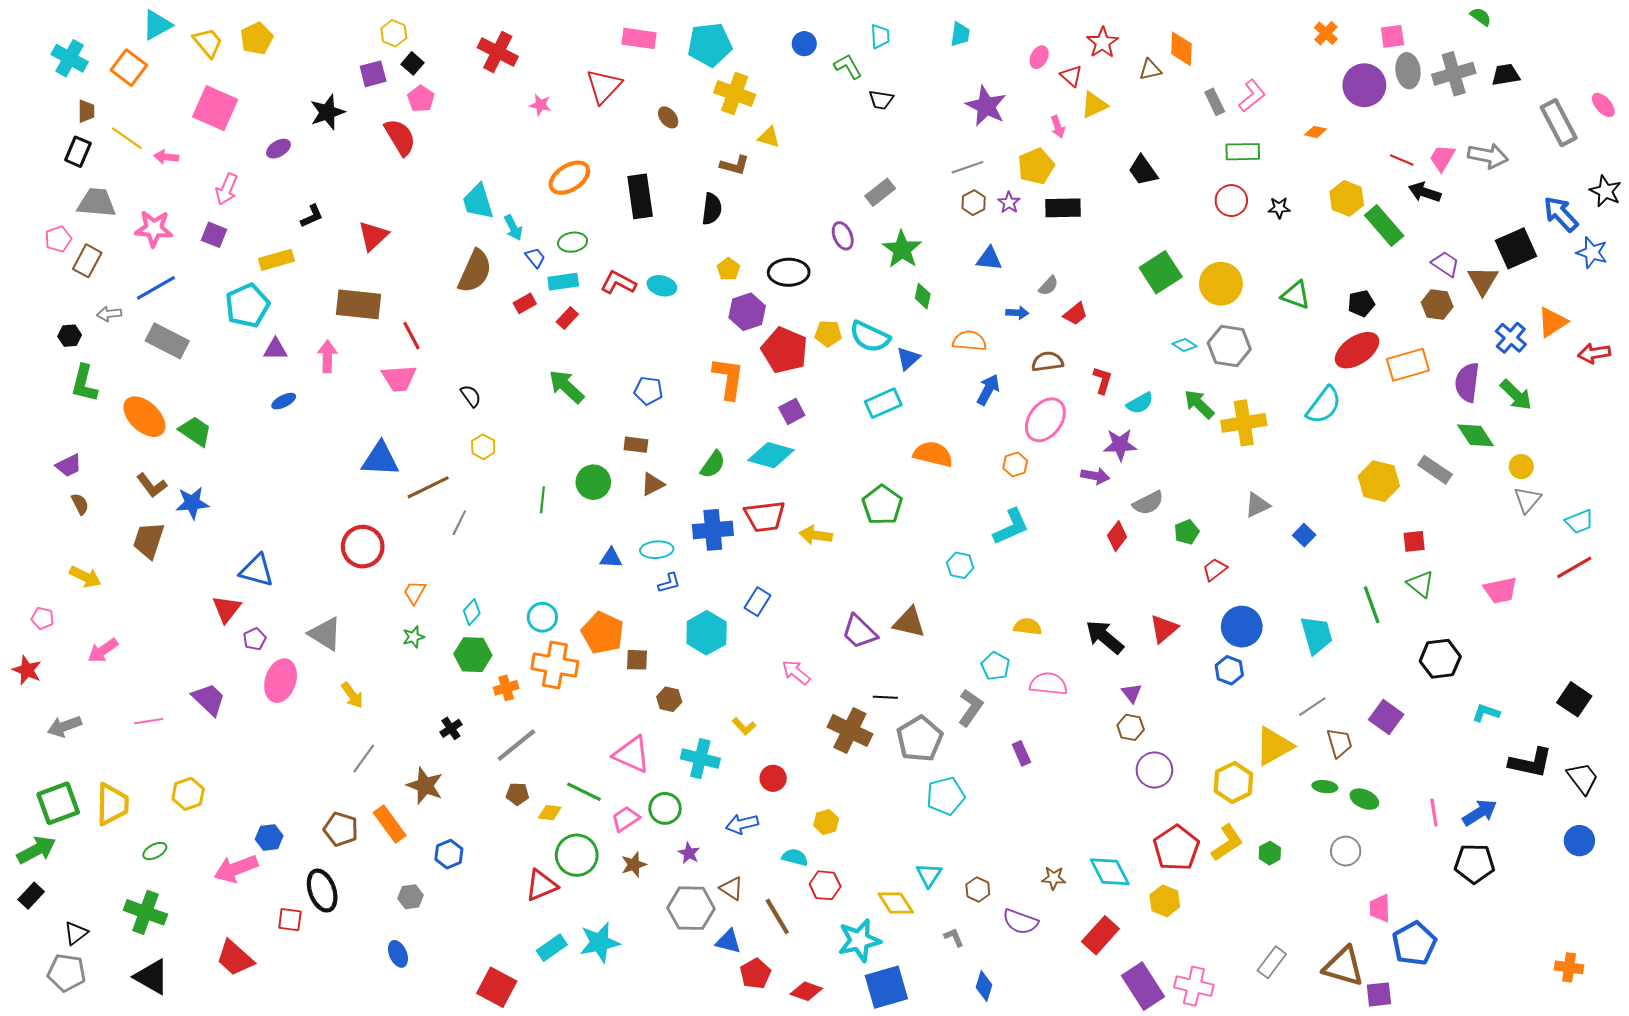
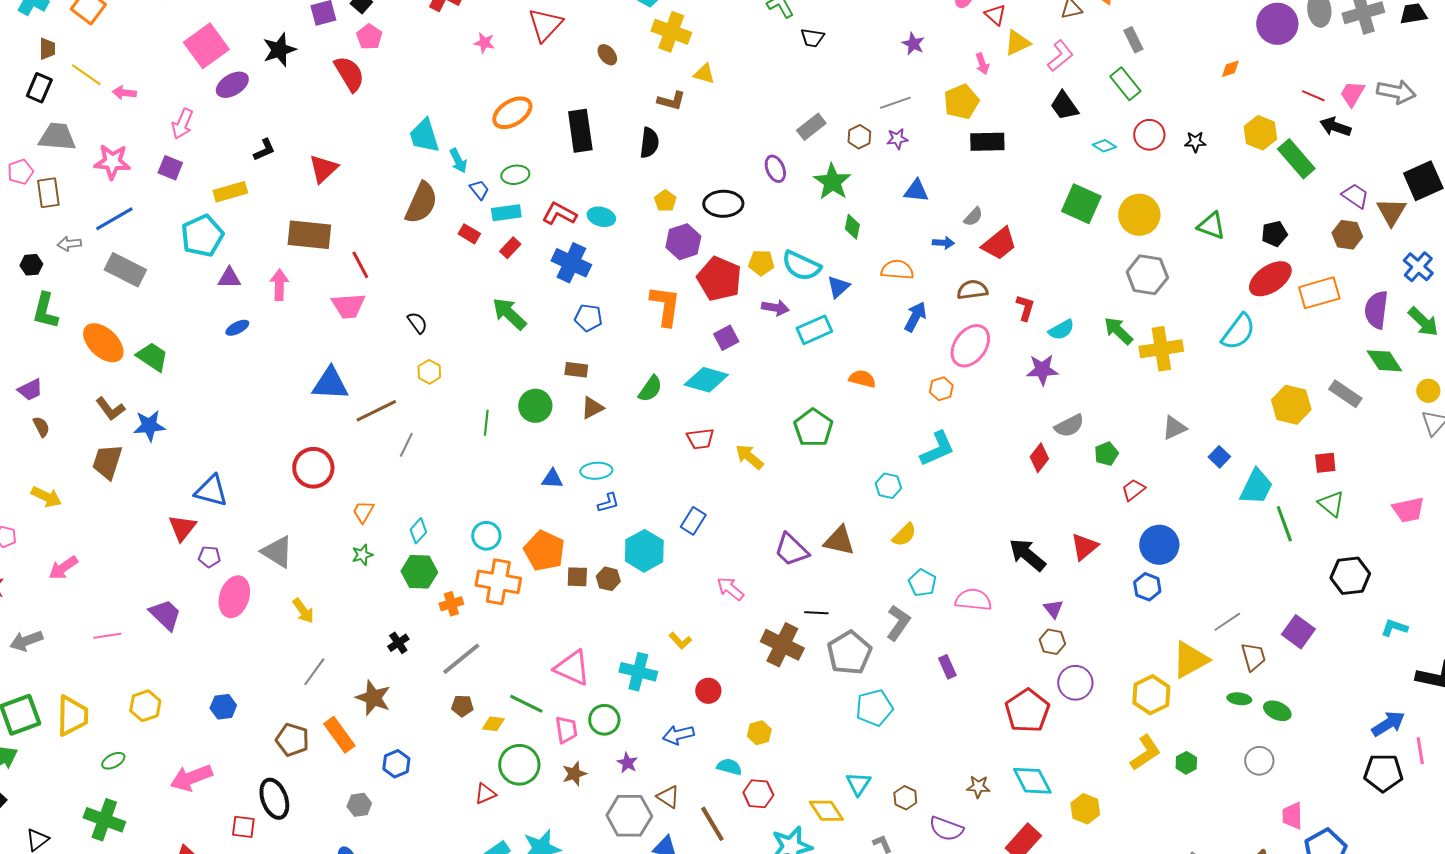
pink L-shape: (1252, 96) -> (1060, 56), moved
purple star: (986, 106) -> (913, 44), size x0.6
pink square: (215, 108) -> (206, 46), moved, turned 30
orange diamond: (1316, 132) -> (1230, 69), turned -30
purple ellipse: (278, 149) -> (232, 85), size x1.4
green rectangle: (1243, 152) -> (1125, 84), moved, turned 52
brown hexagon: (974, 203) -> (859, 137), moved
purple star: (1009, 203) -> (897, 139), moved, turned 30
brown rectangle: (87, 261) -> (48, 193), turned -36
green square: (1161, 272) -> (1081, 204), turned -33
red rectangle: (525, 303) -> (469, 234), turned 60
red trapezoid: (1075, 314) -> (999, 244), size x1.5
cyan diamond: (1185, 345) -> (1104, 146), moved
orange semicircle: (933, 454) -> (862, 379), size x0.7
purple arrow: (1095, 476) -> (775, 308), moved
red trapezoid: (765, 516) -> (700, 439), size x0.7
blue cross: (713, 530) -> (571, 263), moved, turned 30
yellow arrow: (816, 535) -> (749, 457), turned 32
yellow semicircle: (1028, 627) -> (904, 535), moved, turned 128
cyan trapezoid: (1317, 635) -> (1256, 487), moved, turned 42
purple pentagon: (255, 639) -> (209, 557), turned 30
brown hexagon: (669, 699) -> (608, 579), moved
pink line: (1434, 813) -> (1420, 751), moved
pink trapezoid: (626, 819) -> (566, 730), turned 116
blue hexagon: (269, 838) -> (223, 707), moved
red pentagon: (1176, 848) -> (1027, 711), moved
red triangle: (541, 885) -> (485, 794), size x0.7

